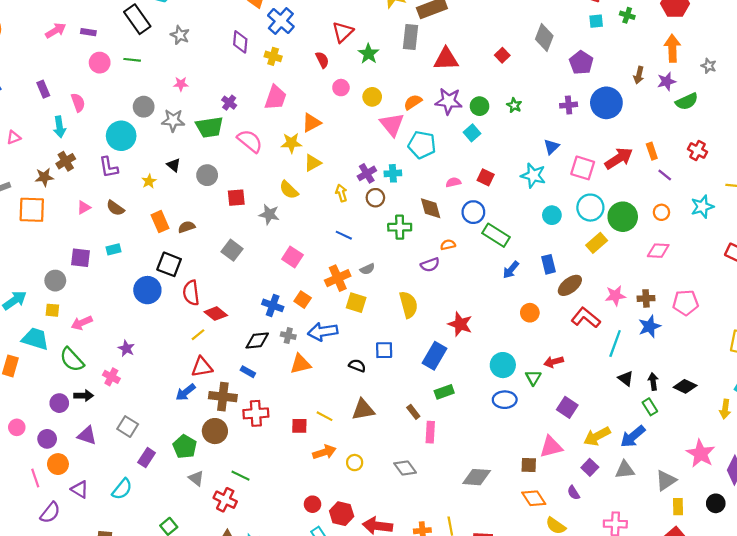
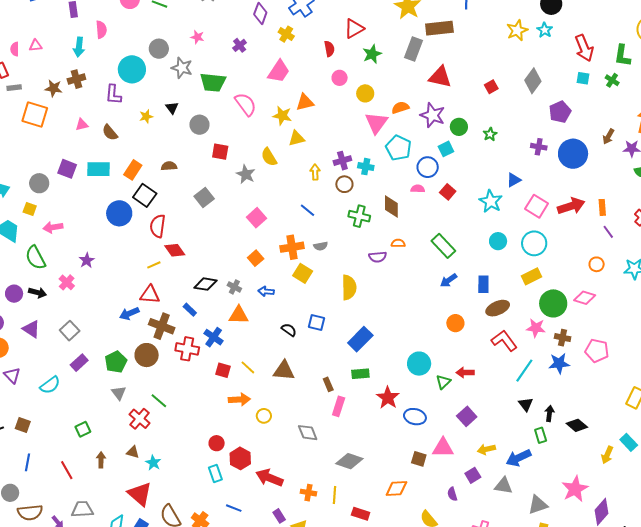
purple cross: (229, 103) -> (240, 45), moved
blue circle: (473, 212) -> (428, 167), moved
green circle: (623, 217) -> (553, 303), moved
orange rectangle: (160, 222) -> (133, 170), moved, turned 42
cyan rectangle: (113, 249) -> (98, 169), size x1.6
blue cross: (273, 305) -> (214, 337), moved
red star: (460, 324) -> (388, 398), moved
blue arrow: (323, 332) -> (266, 291), size x0.6
blue ellipse: (505, 400) -> (415, 417), moved
yellow arrow: (597, 436) -> (486, 449), size x0.7
gray diamond: (477, 477) -> (349, 461), moved
orange diamond: (534, 498) -> (396, 488), moved, turned -75

